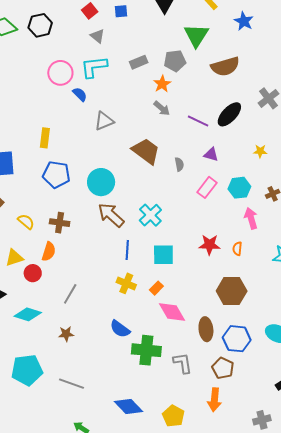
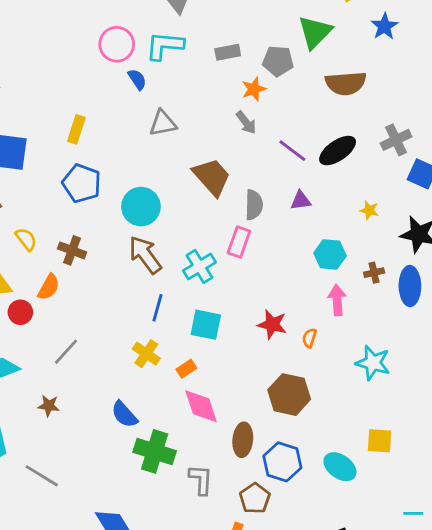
purple triangle: (211, 154) -> (301, 201), turned -35
gray semicircle: (179, 164) -> (254, 205), size x1.5
pink rectangle: (207, 187) -> (239, 242), moved, turned -30

